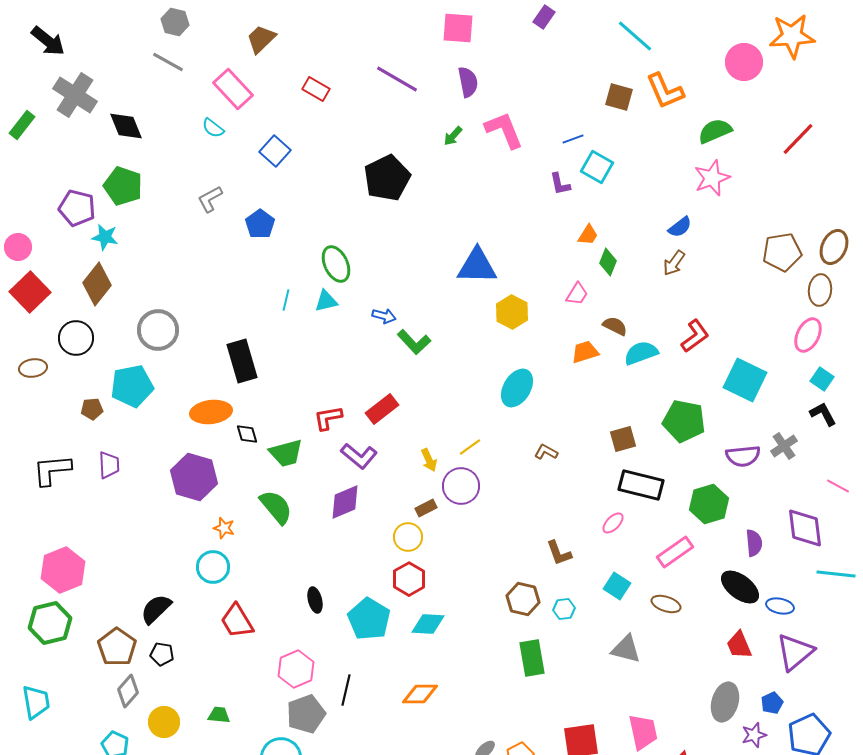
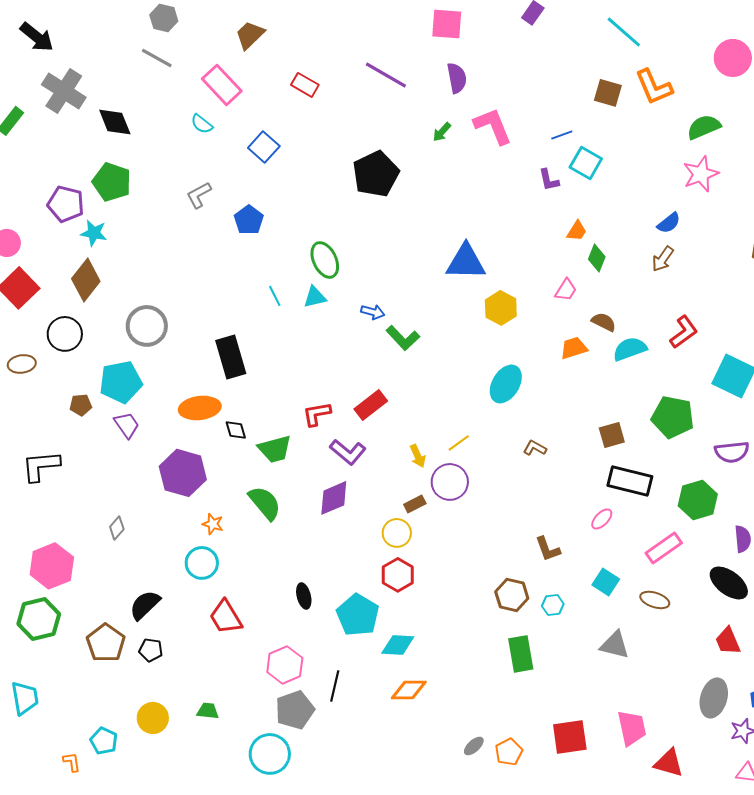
cyan line: (286, 300) -> (275, 296), turned -40
purple trapezoid: (109, 465) -> (127, 425), moved, turned -32
cyan diamond: (428, 624) -> (398, 645), moved
gray diamond: (128, 691) -> (117, 528), moved, size x0.7

